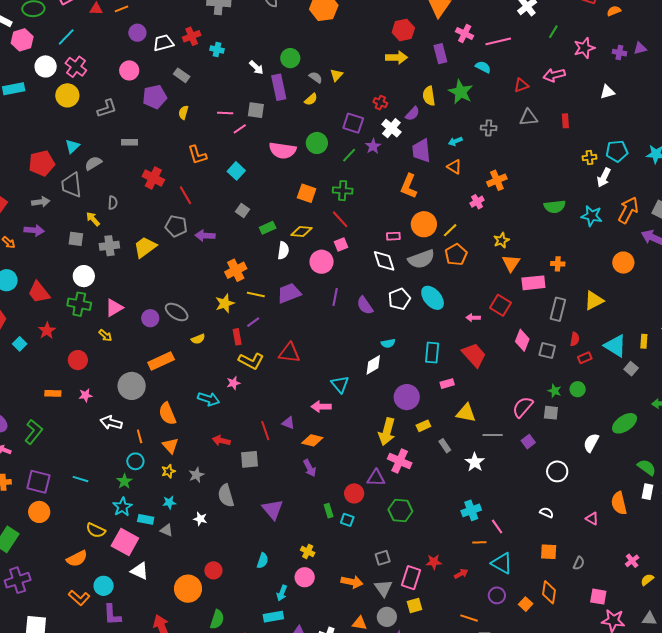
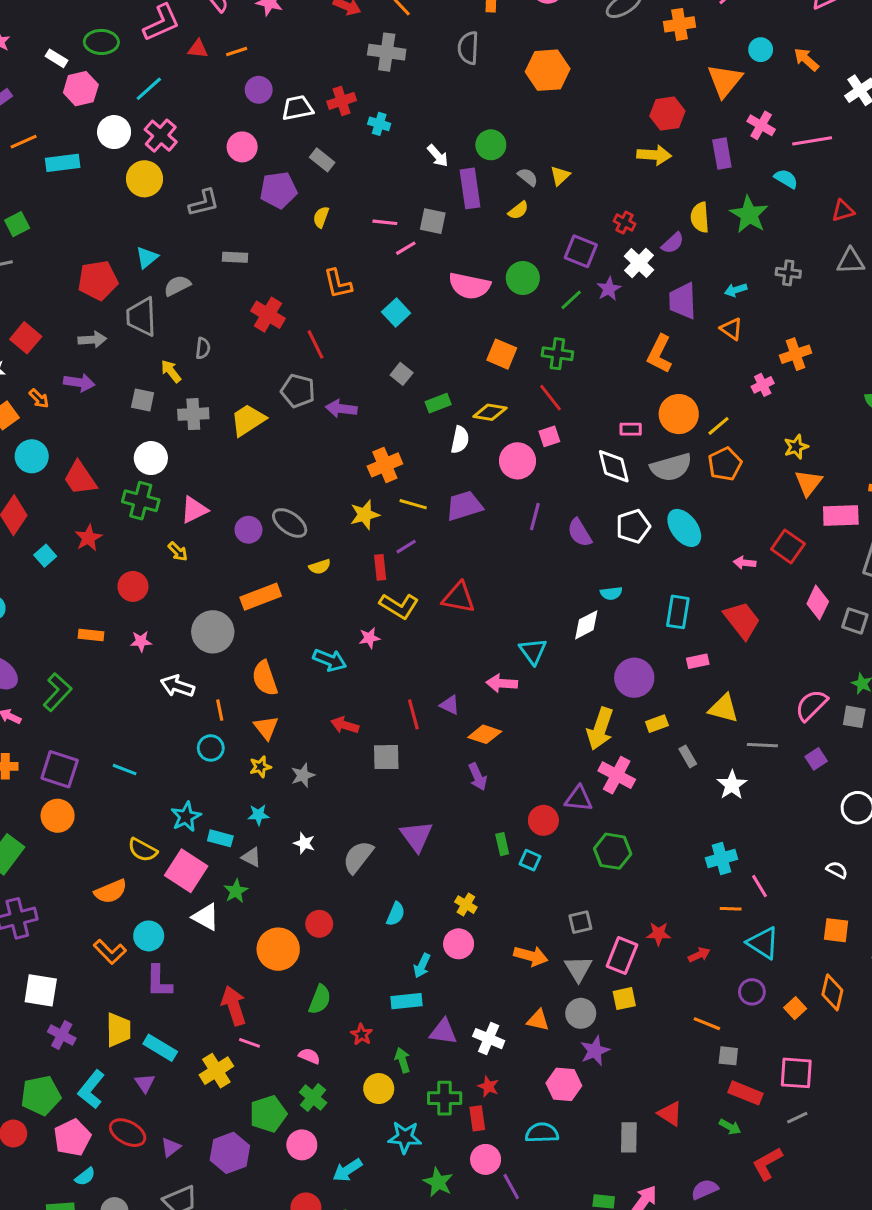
green star: (124, 481) -> (236, 891), moved
gray semicircle: (226, 496) -> (358, 857), moved, turned 50

